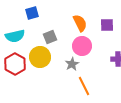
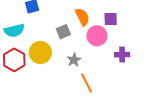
gray square: (50, 37) -> (63, 32), moved
pink circle: (82, 46) -> (97, 36), moved

